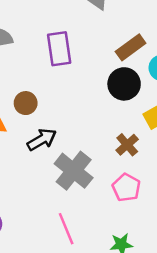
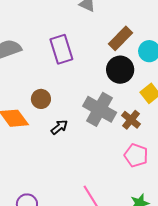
black arrow: (42, 140) -> (59, 127), size x0.7
gray cross: (74, 171) -> (100, 109), moved

